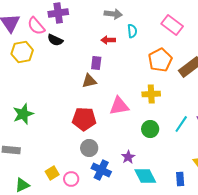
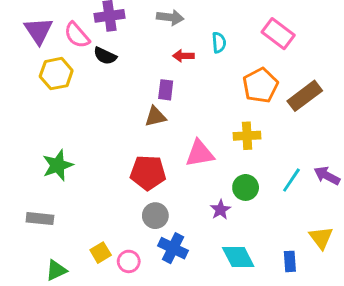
gray arrow: (113, 14) -> (170, 17), moved
purple star: (128, 157) -> (220, 210), moved

